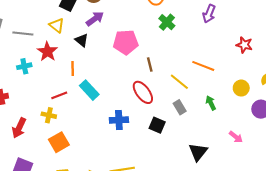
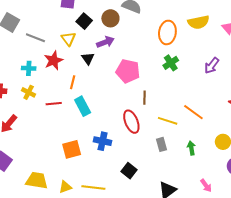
yellow line: (179, 82) -> (168, 121), turned -36
yellow cross: (49, 115) -> (29, 92), moved
black square: (157, 125) -> (129, 171), moved
orange square: (59, 142) -> (72, 149), moved

